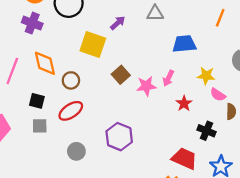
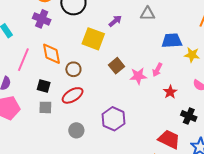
yellow star: (206, 76) -> (192, 55), moved

